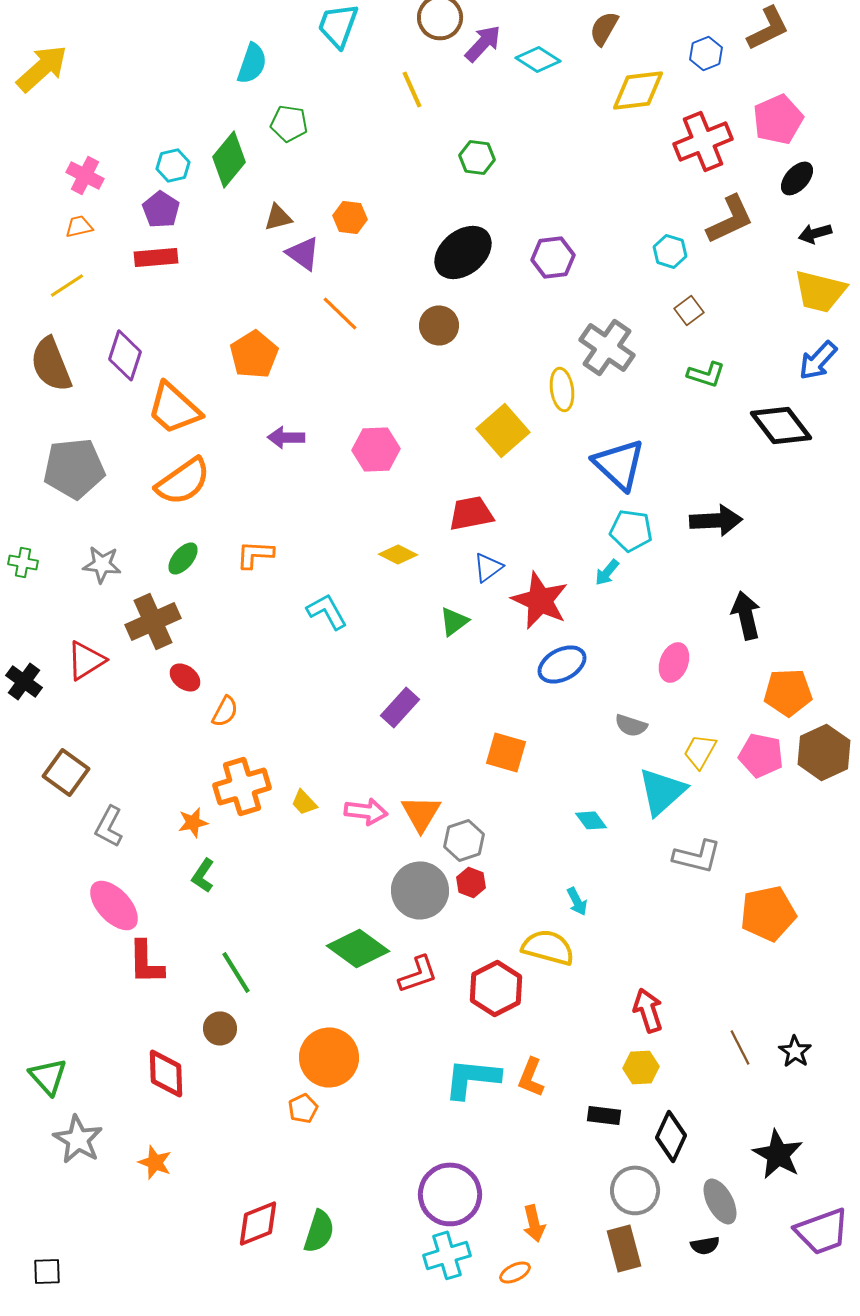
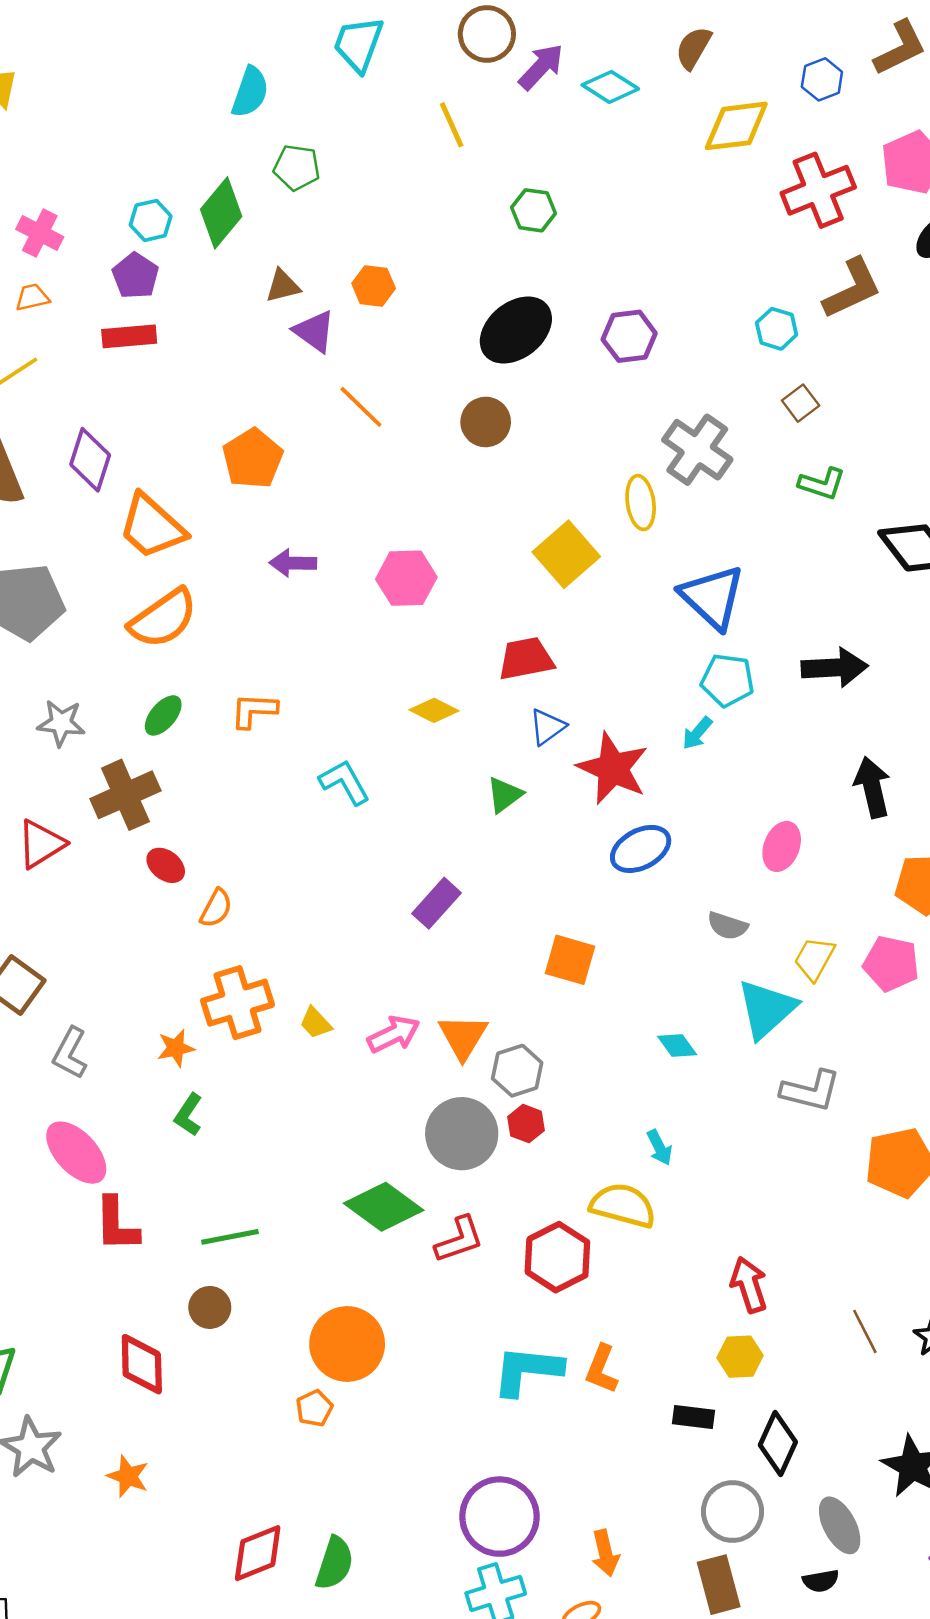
pink arrow: (366, 811) -> (394, 1034), turned -33
green line: (236, 972) -> (230, 1237), turned -69

